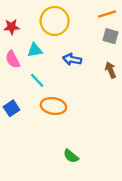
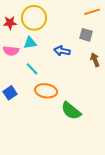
yellow circle: (55, 21) -> (34, 18), moved
gray square: (111, 36) -> (86, 35), moved
pink semicircle: (13, 59) -> (11, 51), turned -56
green semicircle: (71, 156) -> (71, 111), moved, size x1.5

